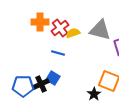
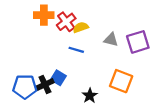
gray triangle: (100, 30) -> (111, 40), moved, size x0.6
blue line: (58, 53) -> (76, 50), moved
black star: (94, 94) -> (90, 96), moved

